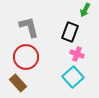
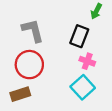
brown rectangle: (18, 83) -> (20, 94), turned -66

